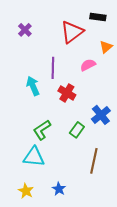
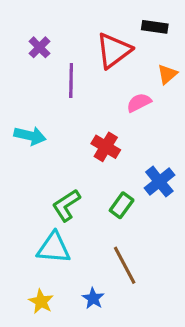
purple line: (53, 68) -> (71, 81), moved
cyan arrow: (33, 86) -> (30, 136), moved, turned 126
brown line: (94, 161) -> (125, 265), moved, turned -40

